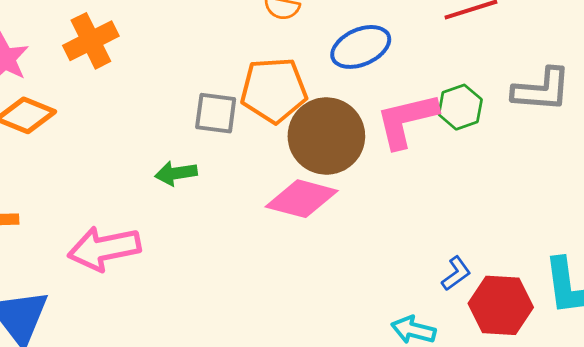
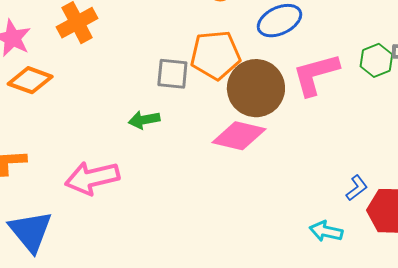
green hexagon: (460, 107) -> (376, 60), moved

